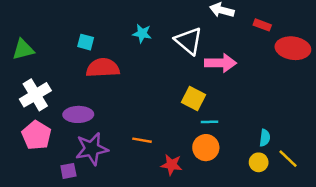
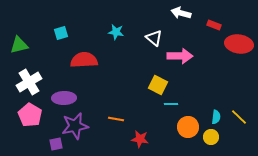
white triangle: (189, 41) -> (154, 38), size x0.7
cyan square: (86, 42) -> (61, 33), moved, turned -32
orange circle: (206, 148) -> (188, 127), moved
yellow line: (288, 159) -> (239, 117), moved

